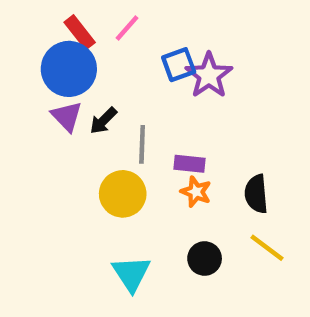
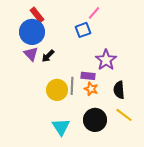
pink line: (127, 28) -> (94, 13), moved
purple star: (209, 75) -> (106, 60), moved
gray line: (142, 144) -> (72, 86), moved
black circle: (205, 258) -> (95, 120), size x1.5

